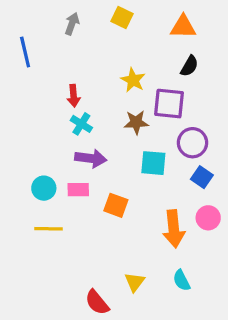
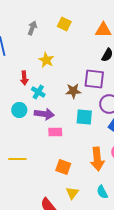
yellow star: (133, 80) -> (46, 60), moved
red arrow: (74, 96) -> (24, 78), moved
cyan circle: (44, 188) -> (19, 110), moved
pink rectangle: (78, 190) -> (55, 132), moved
orange square: (116, 205) -> (63, 167), moved

